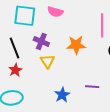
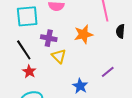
purple line: (92, 87) -> (108, 72), turned -32

